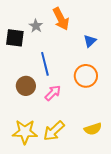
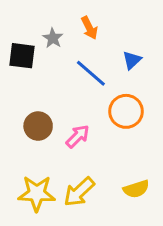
orange arrow: (61, 19) -> (89, 28), size x0.7
blue line: (45, 64) -> (91, 73), moved, turned -35

